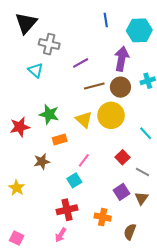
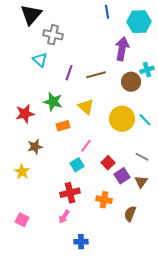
purple line: (81, 63) -> (69, 73), moved, turned -42
brown circle: (120, 87) -> (131, 82), moved
yellow circle: (111, 115) -> (122, 119), moved
red square: (123, 157) -> (108, 163), moved
brown star: (42, 161) -> (35, 147), moved

